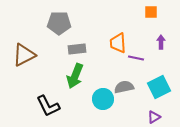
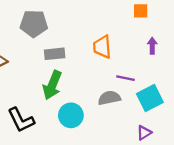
purple line: (136, 58) -> (125, 78), moved
cyan circle: (103, 99) -> (71, 115), moved

